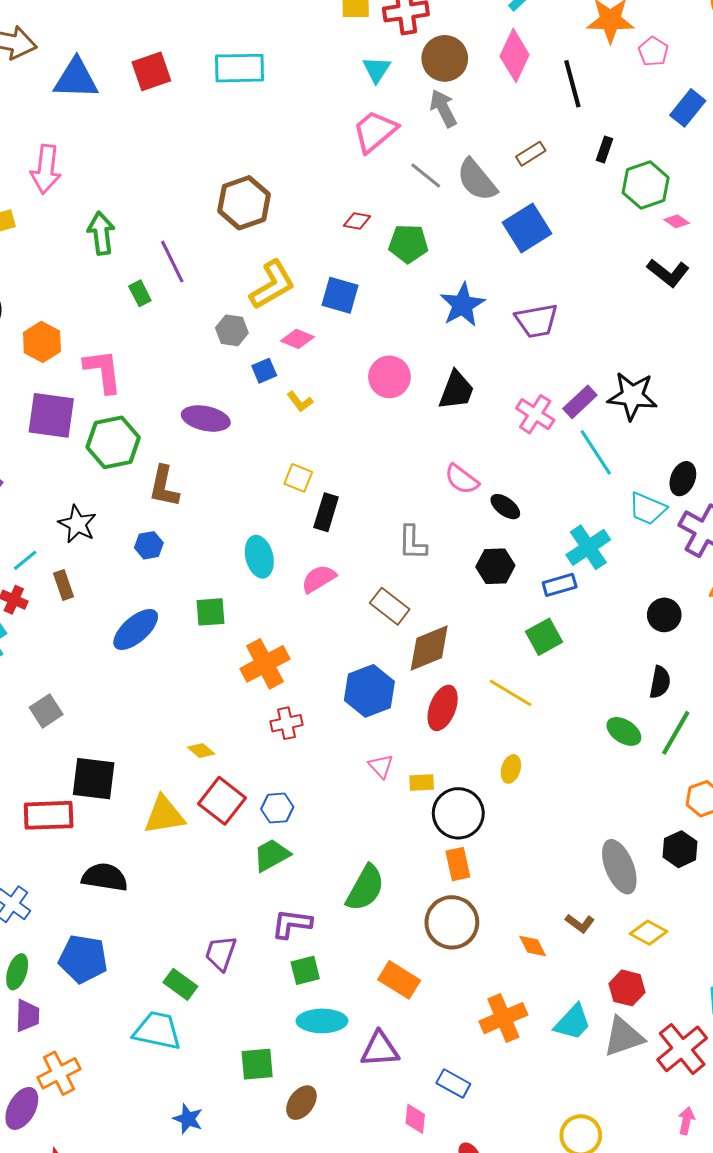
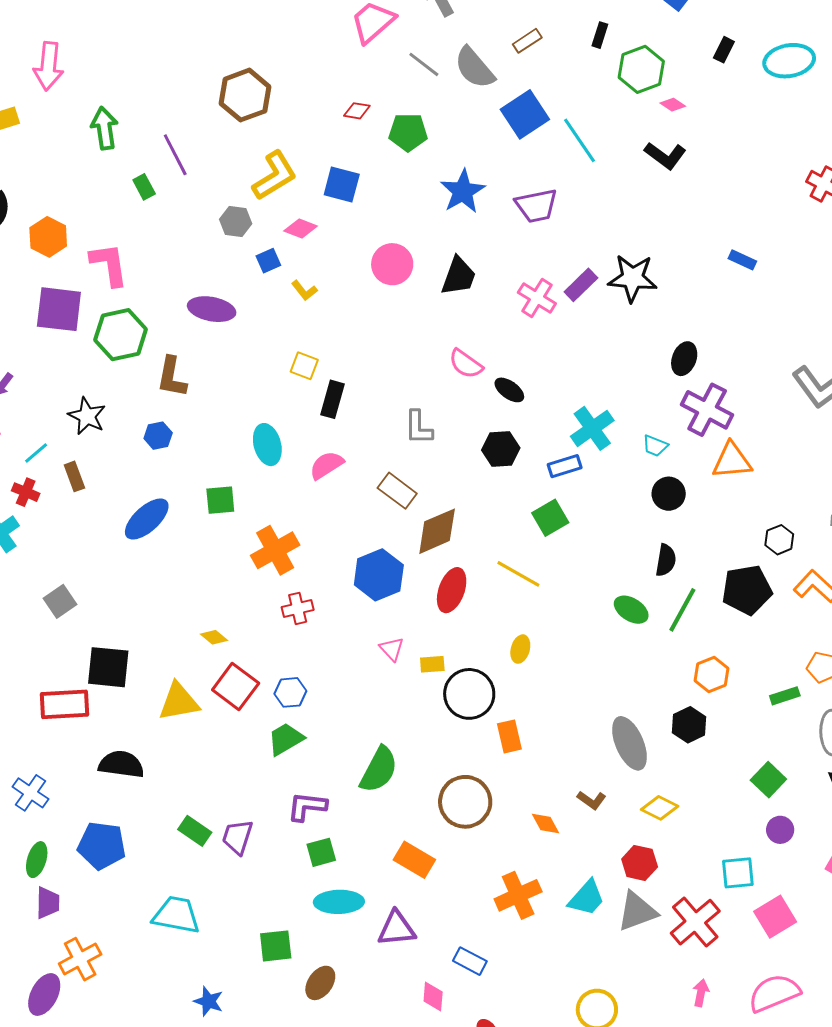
cyan line: (596, 452) -> (580, 140), moved
cyan trapezoid: (647, 509) -> (655, 446), moved, size x0.7
orange rectangle: (458, 864) -> (509, 736), moved
green rectangle: (180, 984) -> (195, 831), moved

